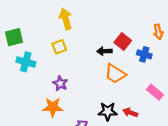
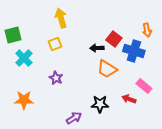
blue cross: (144, 54) -> (134, 51), size x1.5
cyan cross: (26, 62) -> (24, 58), turned 30
orange star: (53, 107) -> (24, 100), moved
red arrow: (130, 112) -> (129, 99), moved

